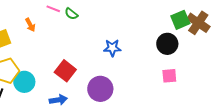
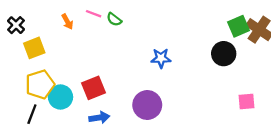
orange arrow: (30, 25) -> (67, 22), moved
red square: (65, 71) -> (94, 88), moved, turned 30
pink square: (169, 76) -> (247, 102), moved

